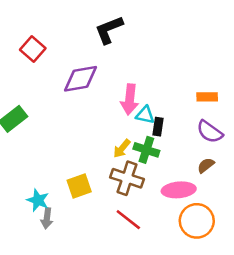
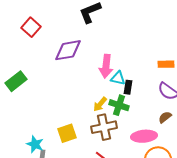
brown cross: (127, 178) -> (104, 127), turned -30

